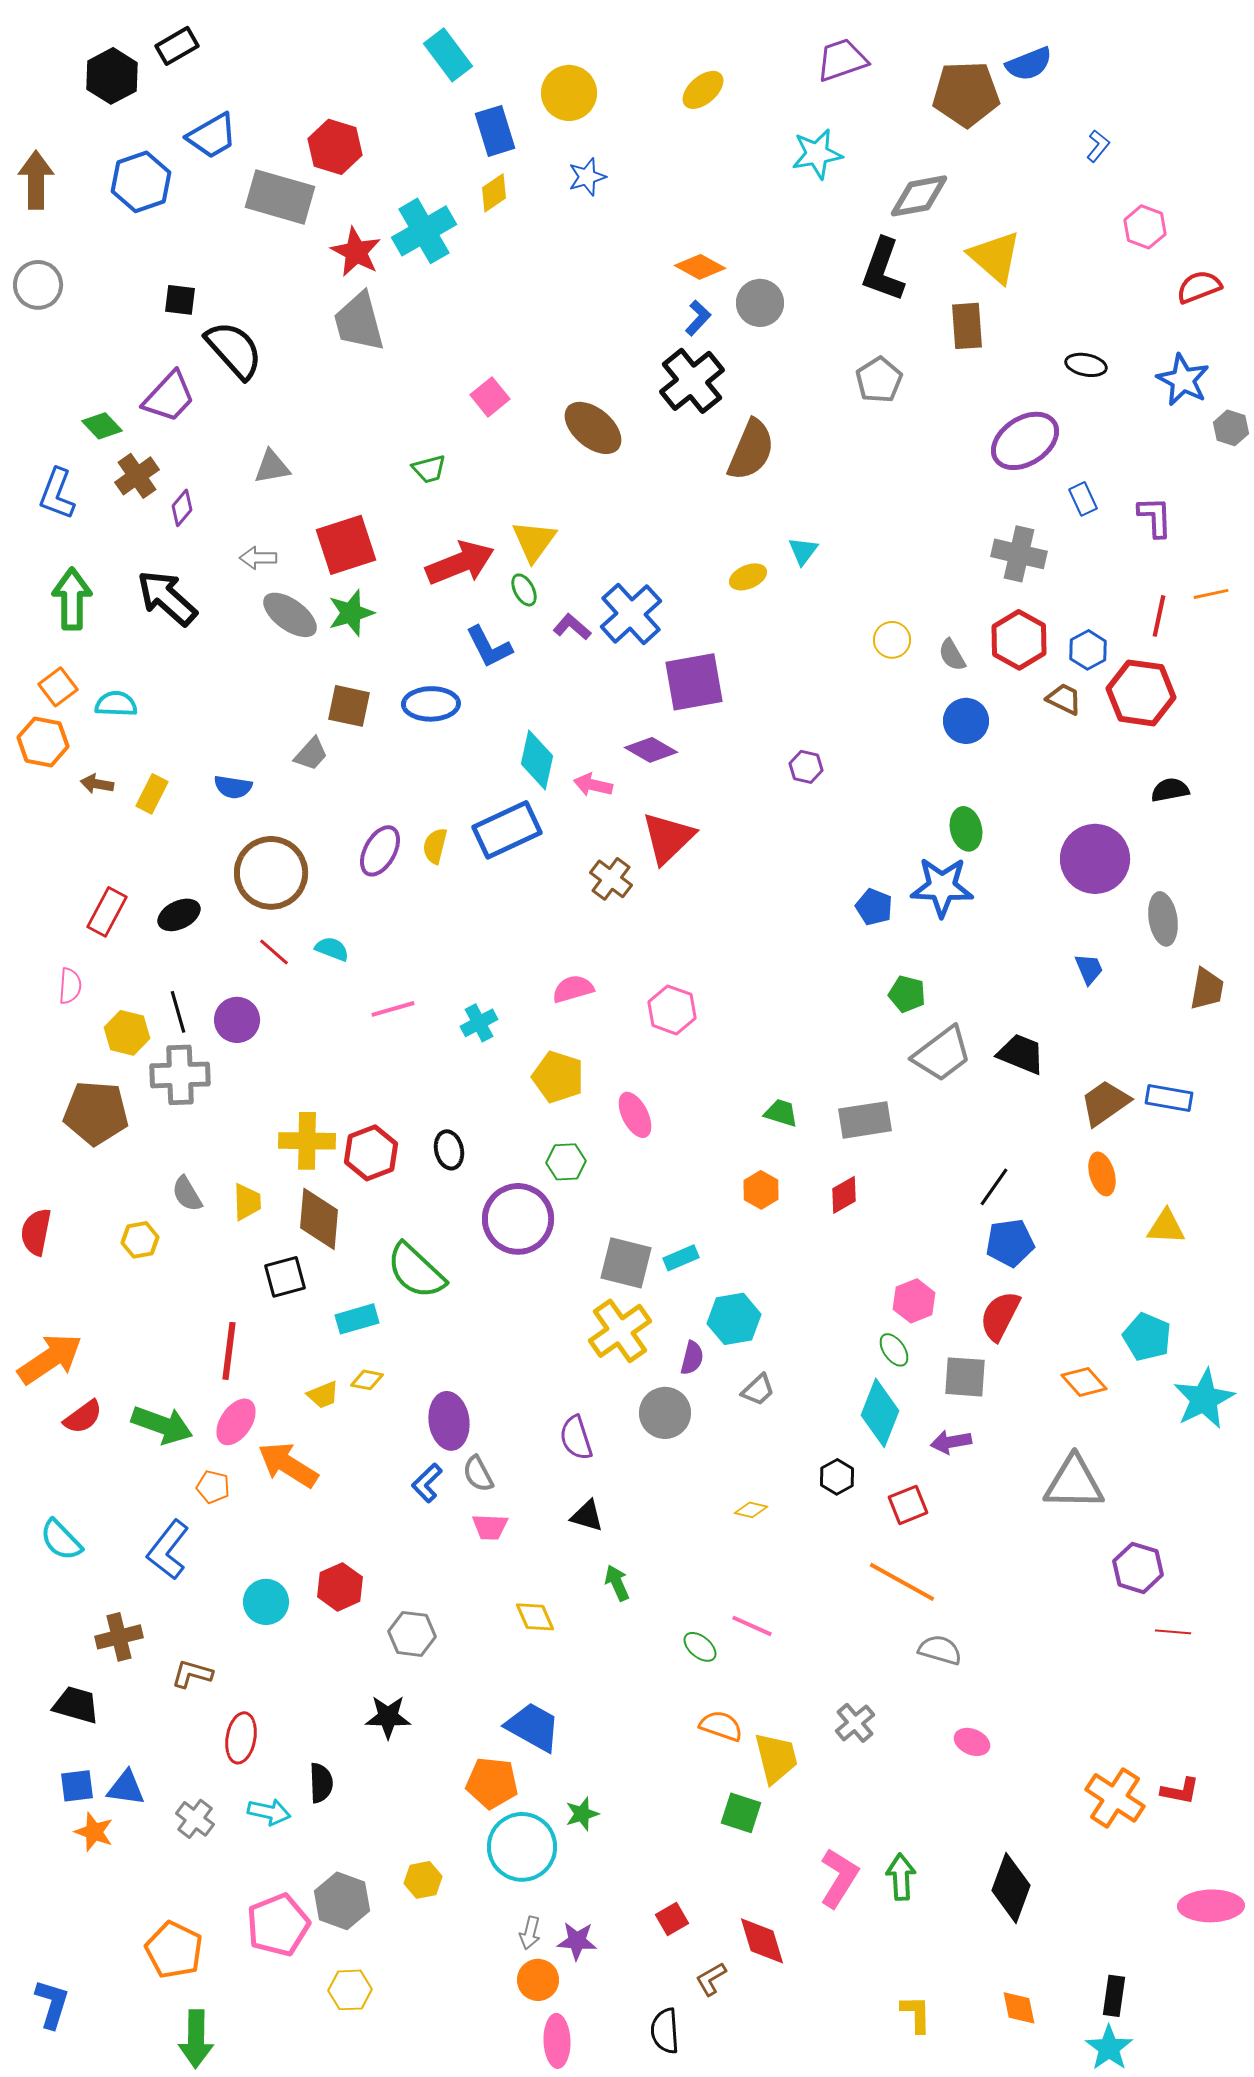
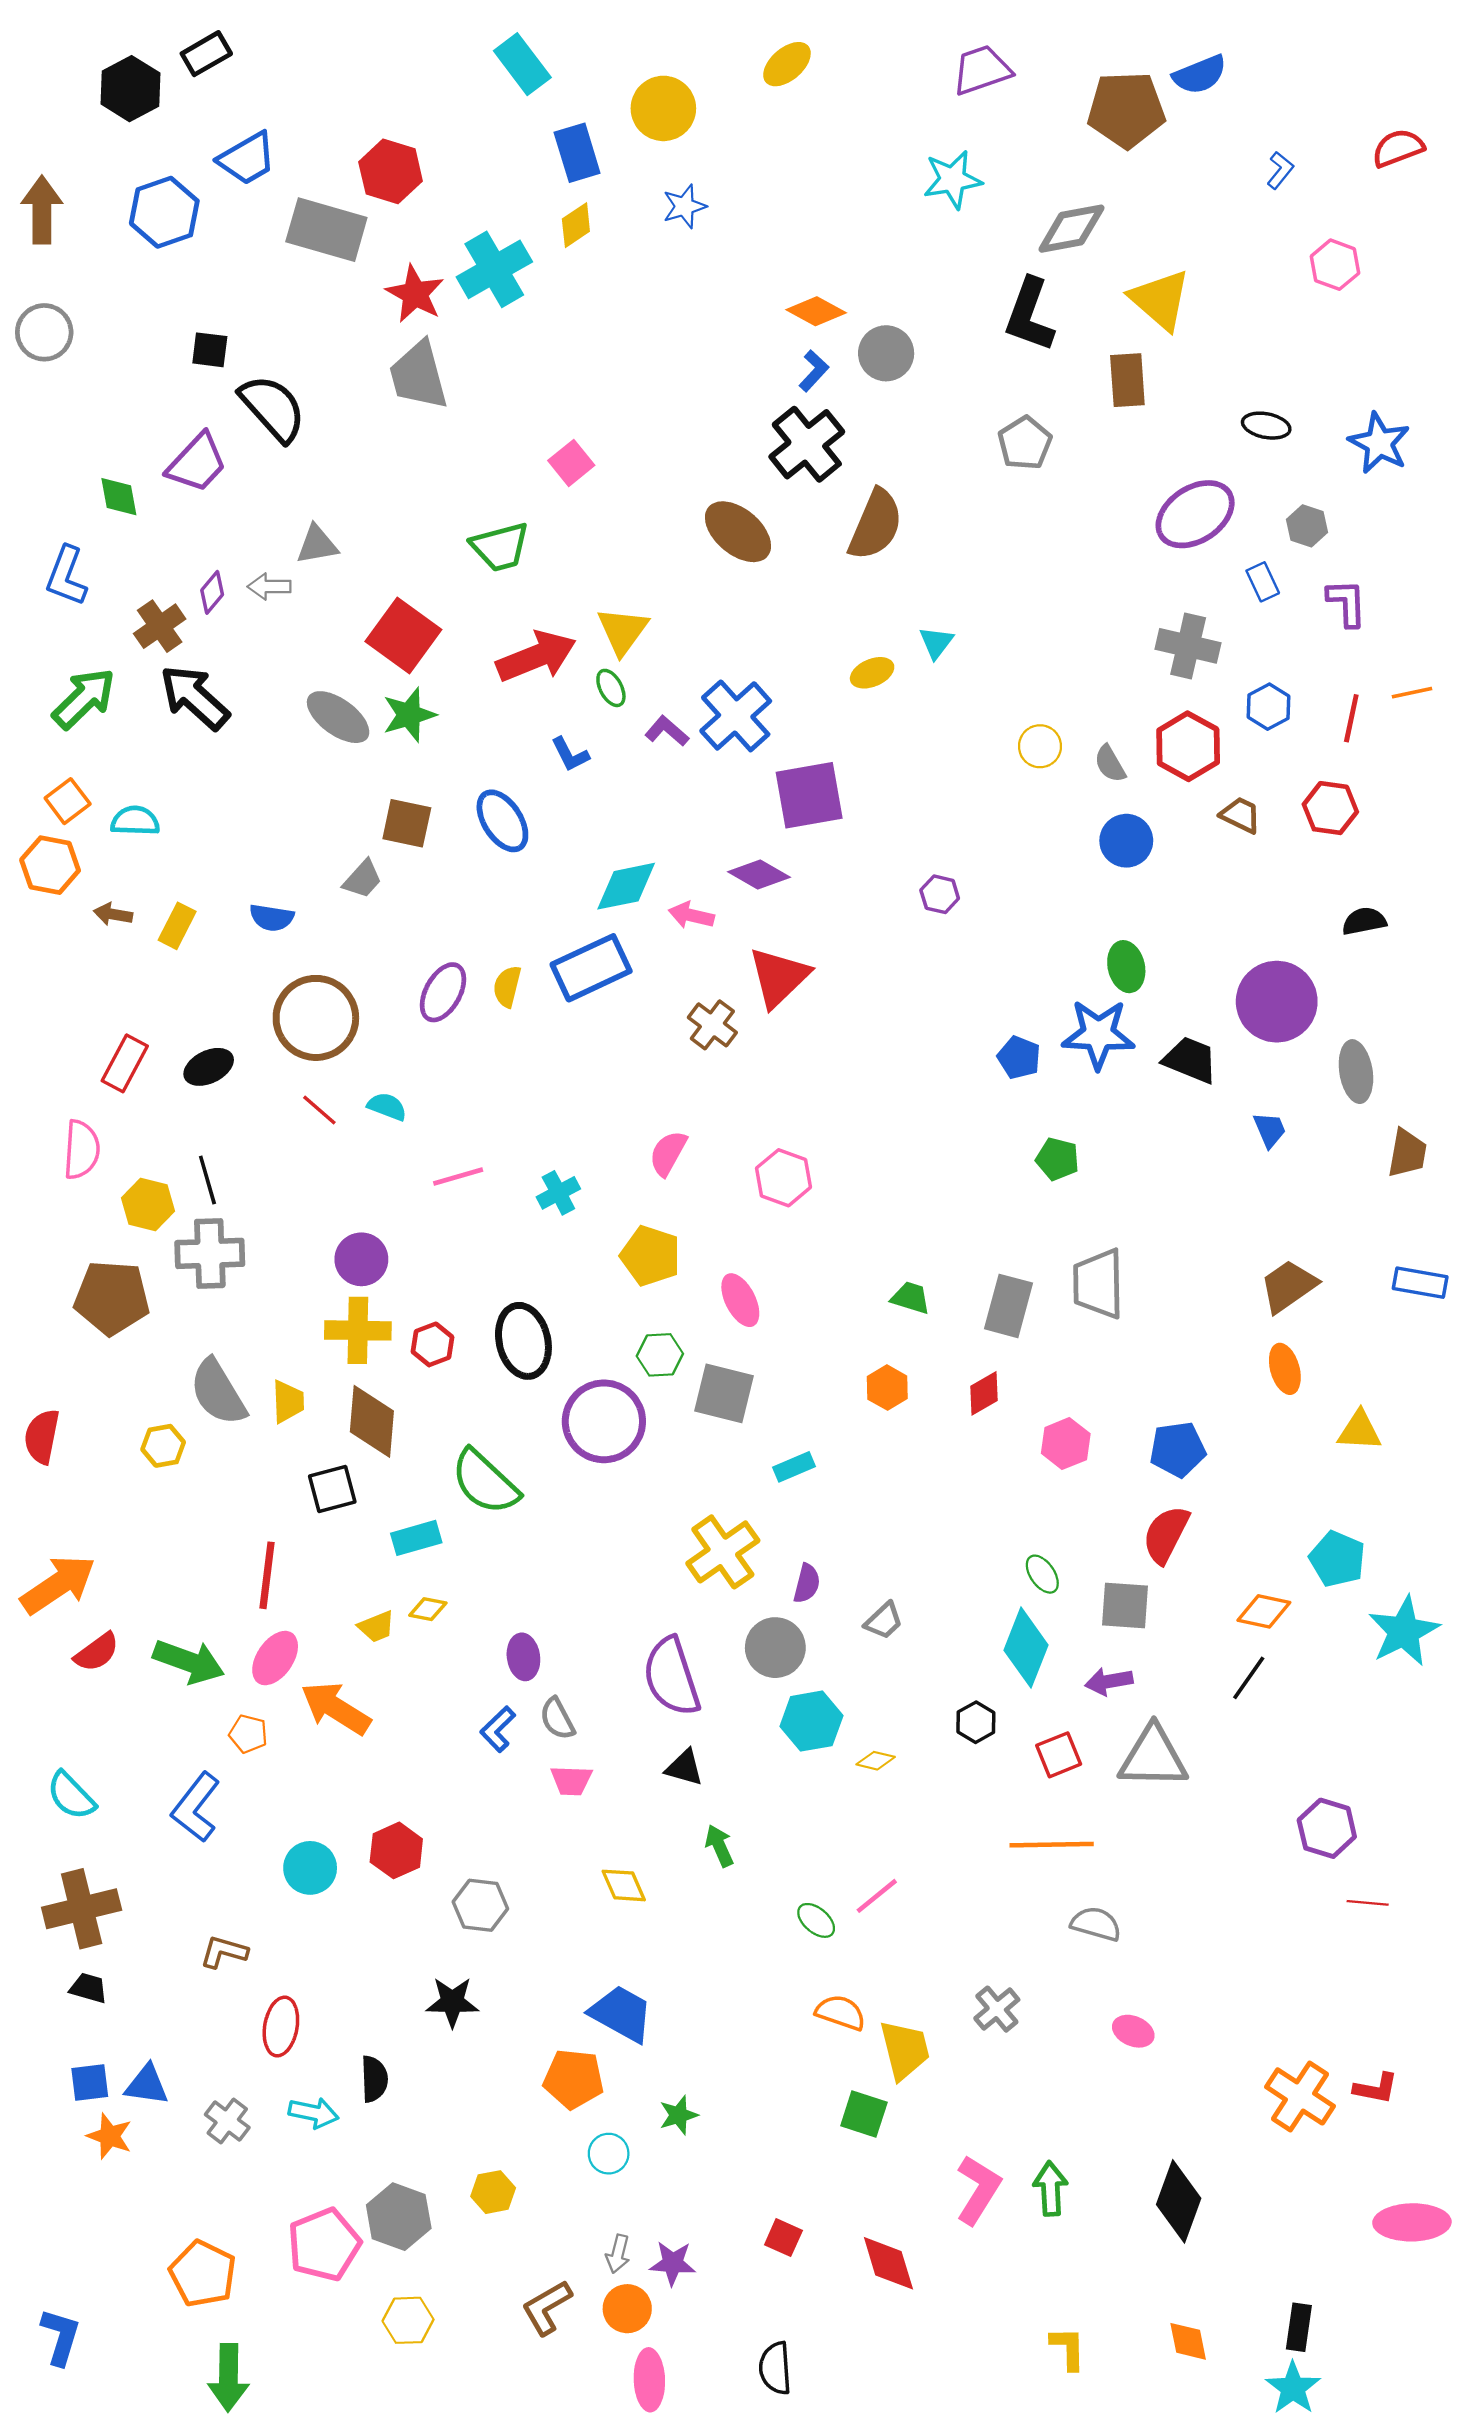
yellow ellipse: (703, 90) -> (787, 64), moved
red semicircle: (1199, 287) -> (1398, 148), moved
green diamond: (102, 426) -> (119, 497), turned 33
brown ellipse: (593, 428) -> (738, 532), moved
gray hexagon: (1231, 428) -> (1307, 526), moved
green trapezoid: (429, 469) -> (500, 547), size x1.5
brown cross: (137, 476) -> (160, 626), moved
red square: (346, 545) -> (403, 635), turned -36
gray arrow: (258, 558) -> (269, 587), moved
green arrow: (72, 599) -> (84, 698), turned 46
blue L-shape: (489, 647) -> (570, 754), size x0.7
blue hexagon: (1088, 650) -> (1269, 707), moved
red hexagon: (1141, 693) -> (1330, 808), size x0.7
blue ellipse: (431, 704) -> (502, 821), turned 58
cyan diamond: (537, 760) -> (626, 886), turned 66
pink semicircle: (70, 986) -> (82, 1150), size x1.4
pink semicircle: (573, 989) -> (668, 1153), turned -45
purple circle: (237, 1020) -> (361, 1259), moved
gray trapezoid: (942, 1054) -> (1098, 1284), moved, turned 126
black trapezoid: (1021, 1054) -> (1190, 1060), moved
blue rectangle: (1169, 1098) -> (1420, 1283), moved
gray rectangle: (865, 1120) -> (1009, 1306), turned -66
black ellipse: (449, 1150) -> (523, 1341), size x1.6
red hexagon: (371, 1153) -> (433, 1344), size x0.7
black line: (994, 1187) -> (1249, 1678), moved
gray semicircle: (187, 1194) -> (218, 1392), size x1.6
gray square: (626, 1263) -> (724, 1393), moved
pink hexagon: (914, 1301) -> (1066, 1444), moved
cyan hexagon: (734, 1319) -> (811, 1721), moved
orange diamond: (1084, 1382) -> (1264, 1611), turned -36
purple ellipse: (449, 1421) -> (523, 1657), size x0.7
purple semicircle: (576, 1438) -> (672, 1677), size x1.5
gray triangle: (1074, 1483) -> (1153, 1757), moved
orange line: (902, 1582) -> (1052, 1845), turned -30
pink line: (752, 1626) -> (877, 1896), turned -63
brown cross: (119, 1637) -> (82, 1909), moved, size x1.4
black trapezoid: (76, 1705) -> (89, 1988), size x0.7
cyan circle: (522, 1847) -> (609, 2154), size x0.5
red square: (672, 1919) -> (783, 2238), turned -36
brown L-shape: (711, 1979) -> (547, 2308), moved, size x1.4

